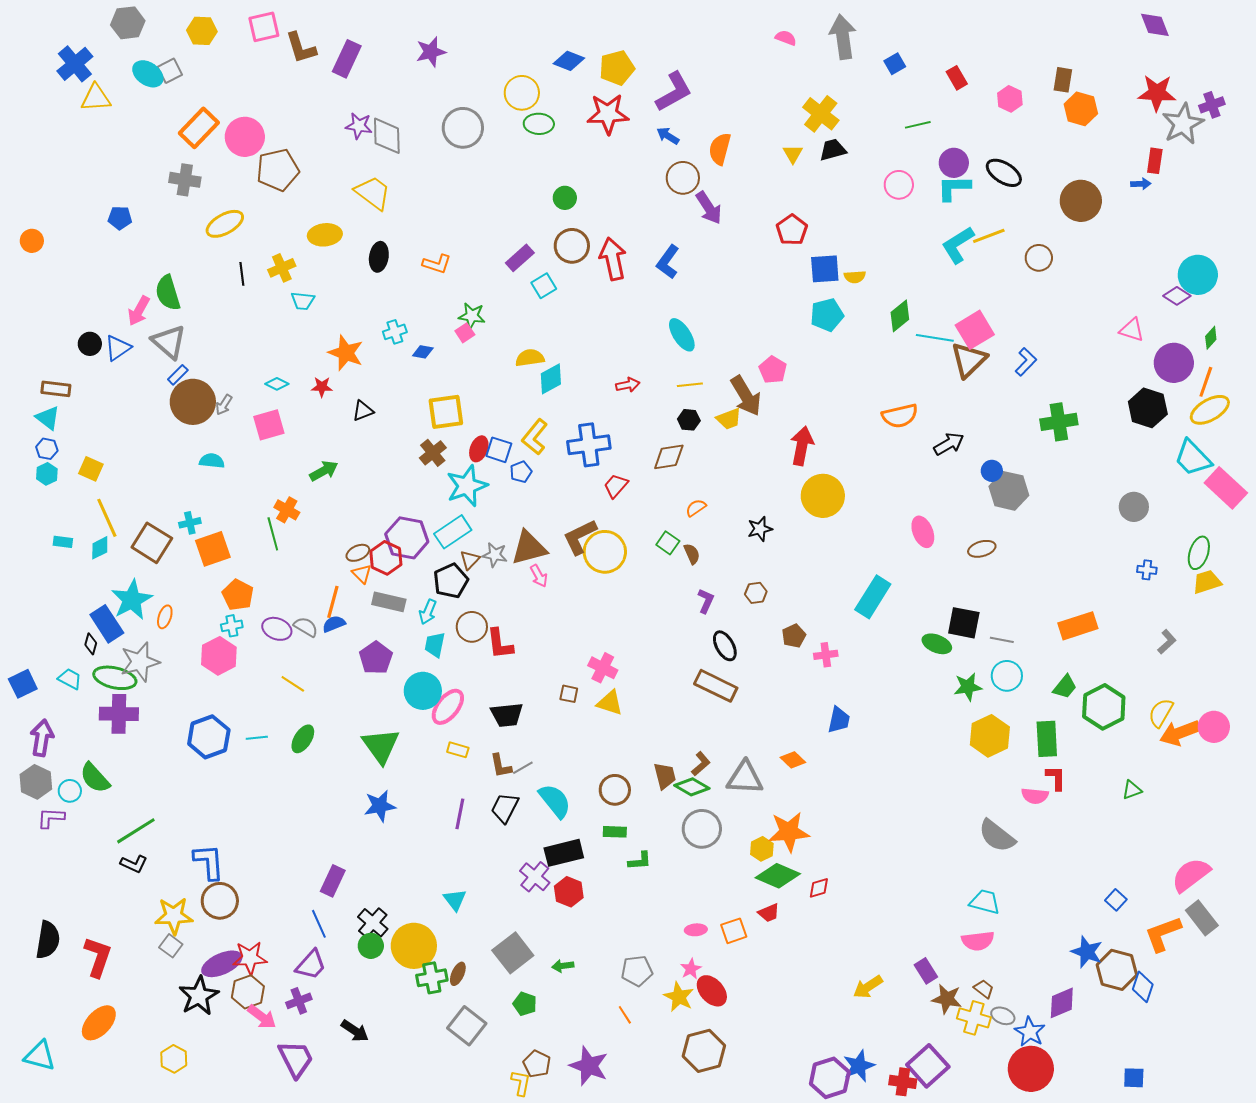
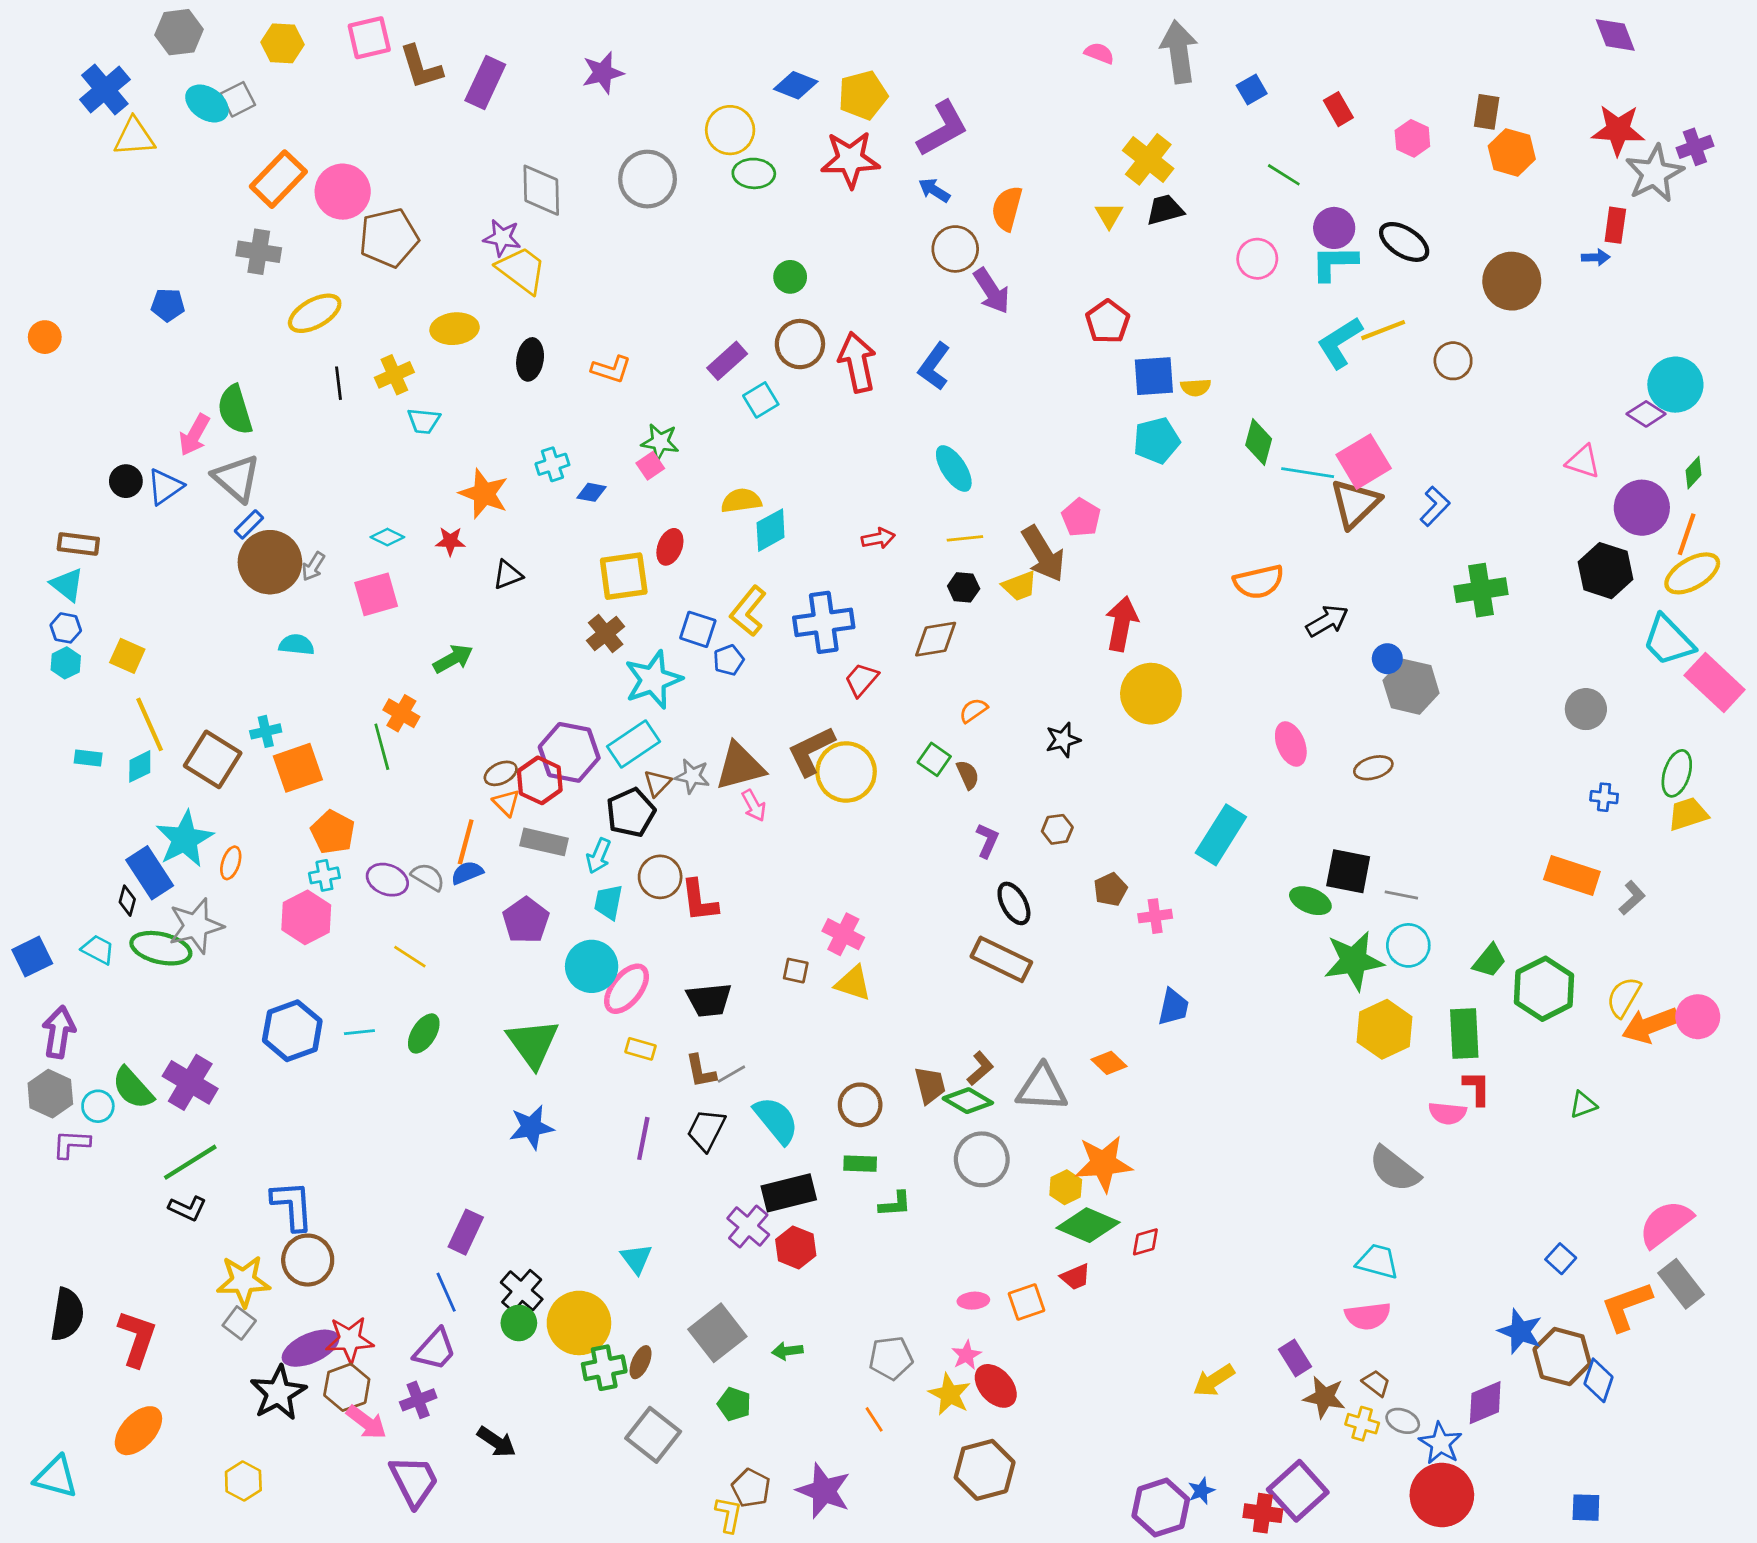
green line: (918, 125) -> (1284, 175), turned 45
purple star: (359, 126) -> (502, 238), moved
green diamond: (900, 316) -> (1259, 442), turned -36
red ellipse: (479, 449) -> (670, 547), moved
orange rectangle: (1078, 626) -> (1572, 875), moved, turned 36
green star: (968, 687) -> (1354, 961), size x1.5
purple cross: (119, 714) -> (190, 1082), moved, turned 30
yellow cross: (974, 1018) -> (1362, 1424), size x0.7
blue star: (859, 1066) -> (1201, 1491), size x0.6

